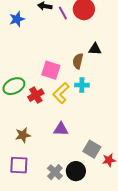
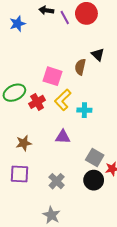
black triangle: (95, 49) -> (98, 55), turned 40
cyan cross: (82, 85) -> (84, 110), moved
black circle: (76, 171) -> (94, 180), moved

